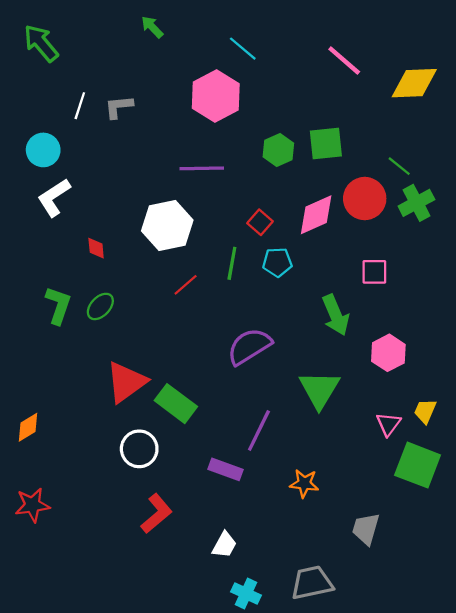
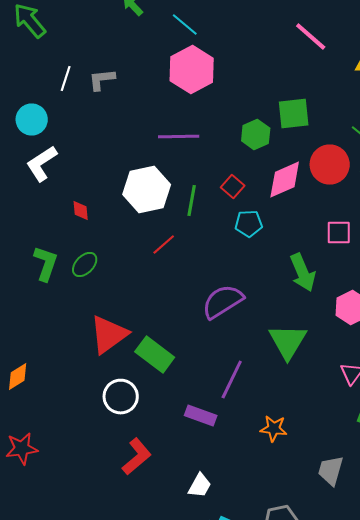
cyan line: (243, 49) -> (185, 24), moved
green hexagon: (278, 150) -> (256, 134), moved
green line: (232, 263) -> (192, 200), moved

